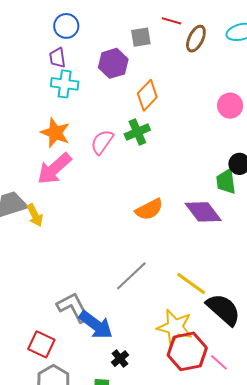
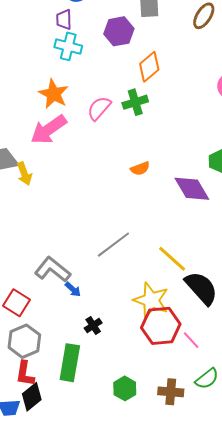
orange semicircle: (149, 209) -> (140, 169), moved, size x0.7
gray L-shape: (73, 307) -> (52, 269), turned -30
blue arrow: (96, 325) -> (73, 289), size x0.5

